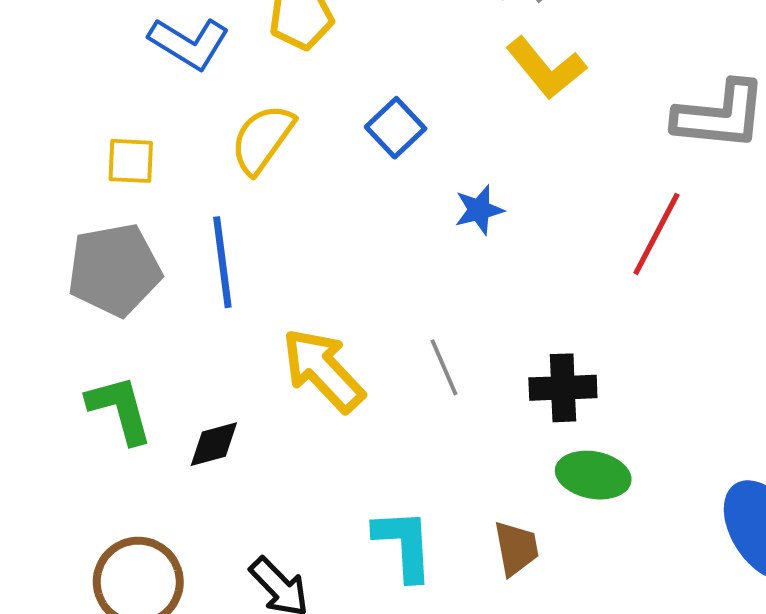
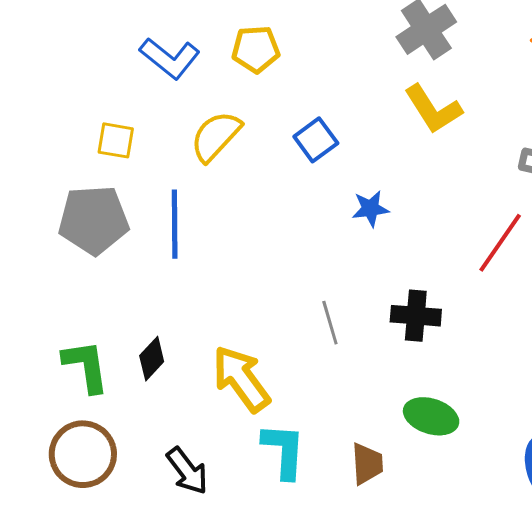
yellow arrow: (323, 370) -> (241, 379), moved
black cross: (563, 388) -> (416, 316), moved
green L-shape: (120, 409) -> (86, 366), moved
black diamond: (214, 444) -> (152, 359), turned -39

